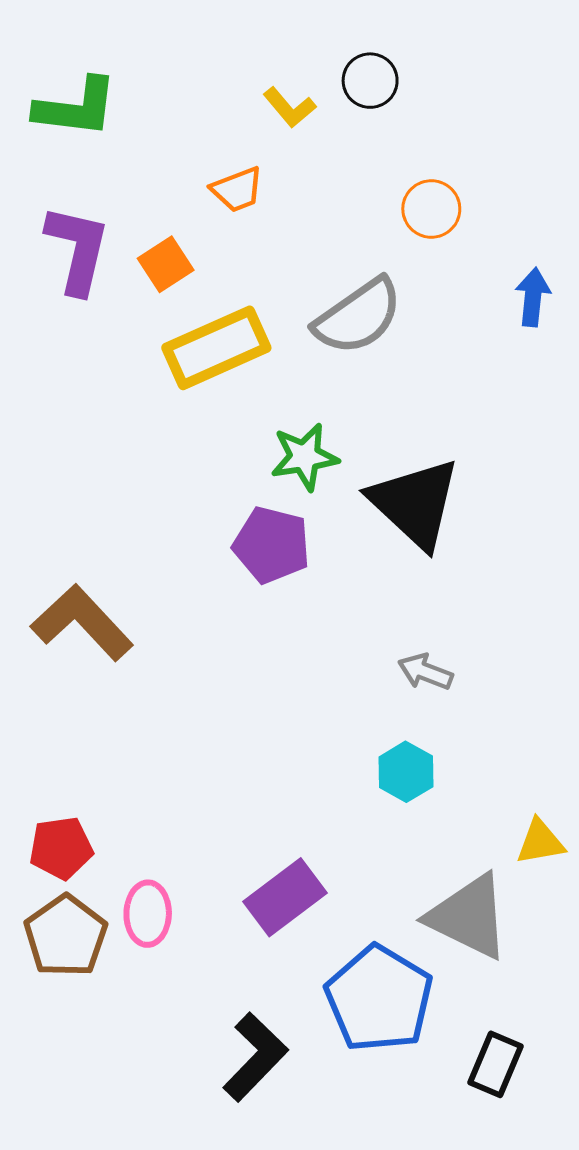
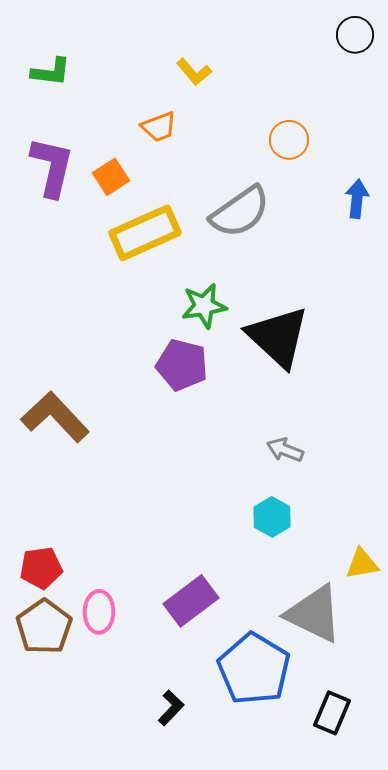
black circle: (370, 81) -> (355, 35), moved
green L-shape: (76, 107) -> (51, 72), size x0.7
black L-shape: (255, 1057) -> (171, 708), size x0.6

